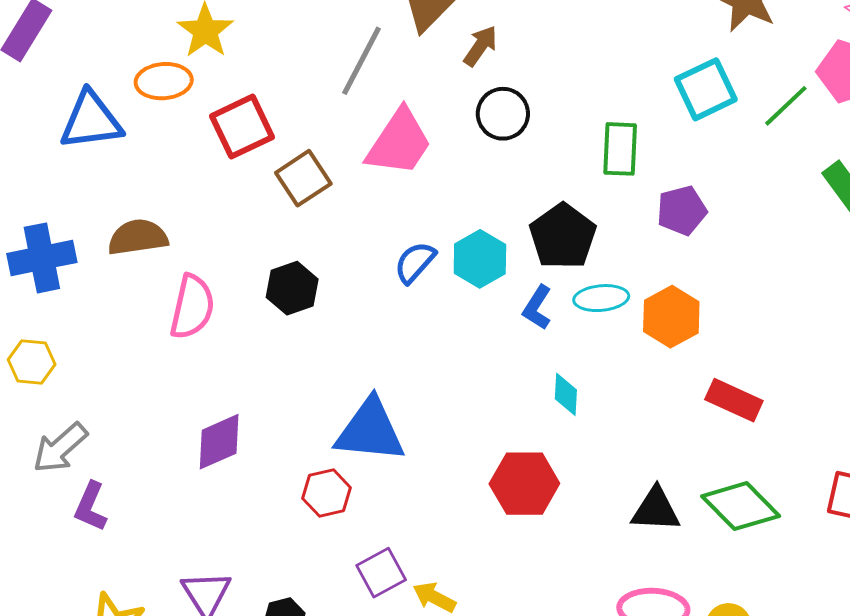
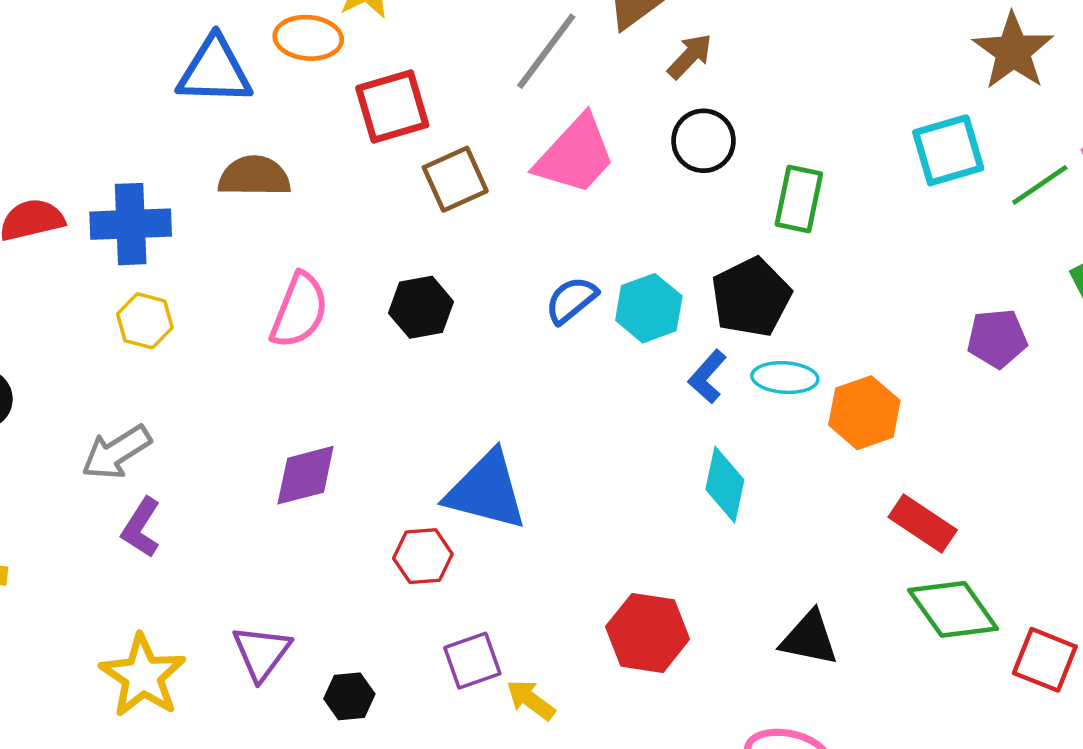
green rectangle: (620, 149) -> (799, 199), moved
purple pentagon: (682, 210) -> (997, 338), moved
brown semicircle: (138, 237) -> (254, 176), moved
yellow hexagon: (32, 362) -> (145, 321), moved
cyan diamond: (566, 394) -> (725, 485), size x1.4
red hexagon: (524, 484) -> (648, 633), moved
green diamond: (741, 506) -> (953, 609), moved

